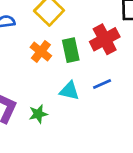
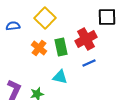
blue line: (102, 84) -> (89, 63), moved

